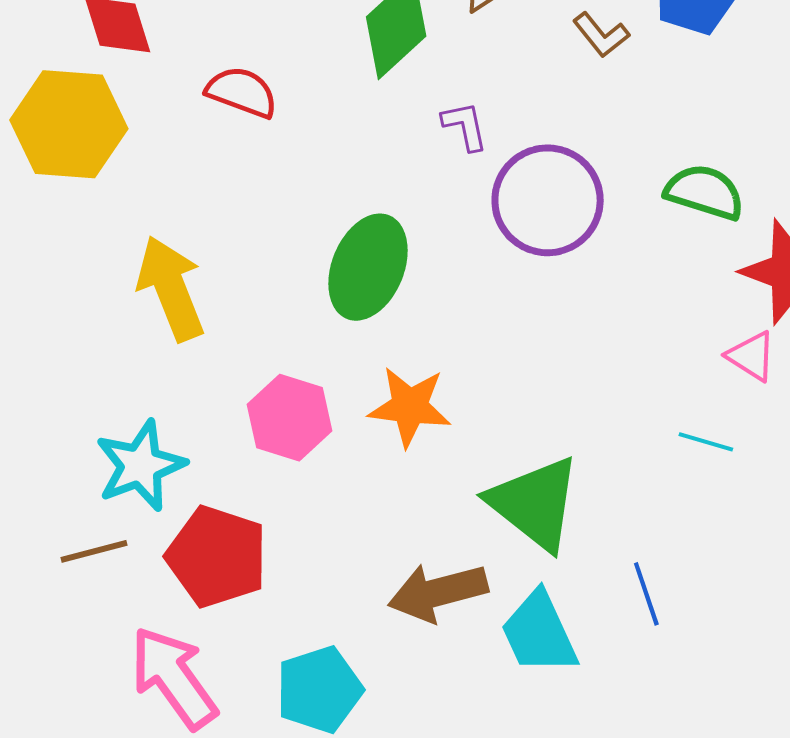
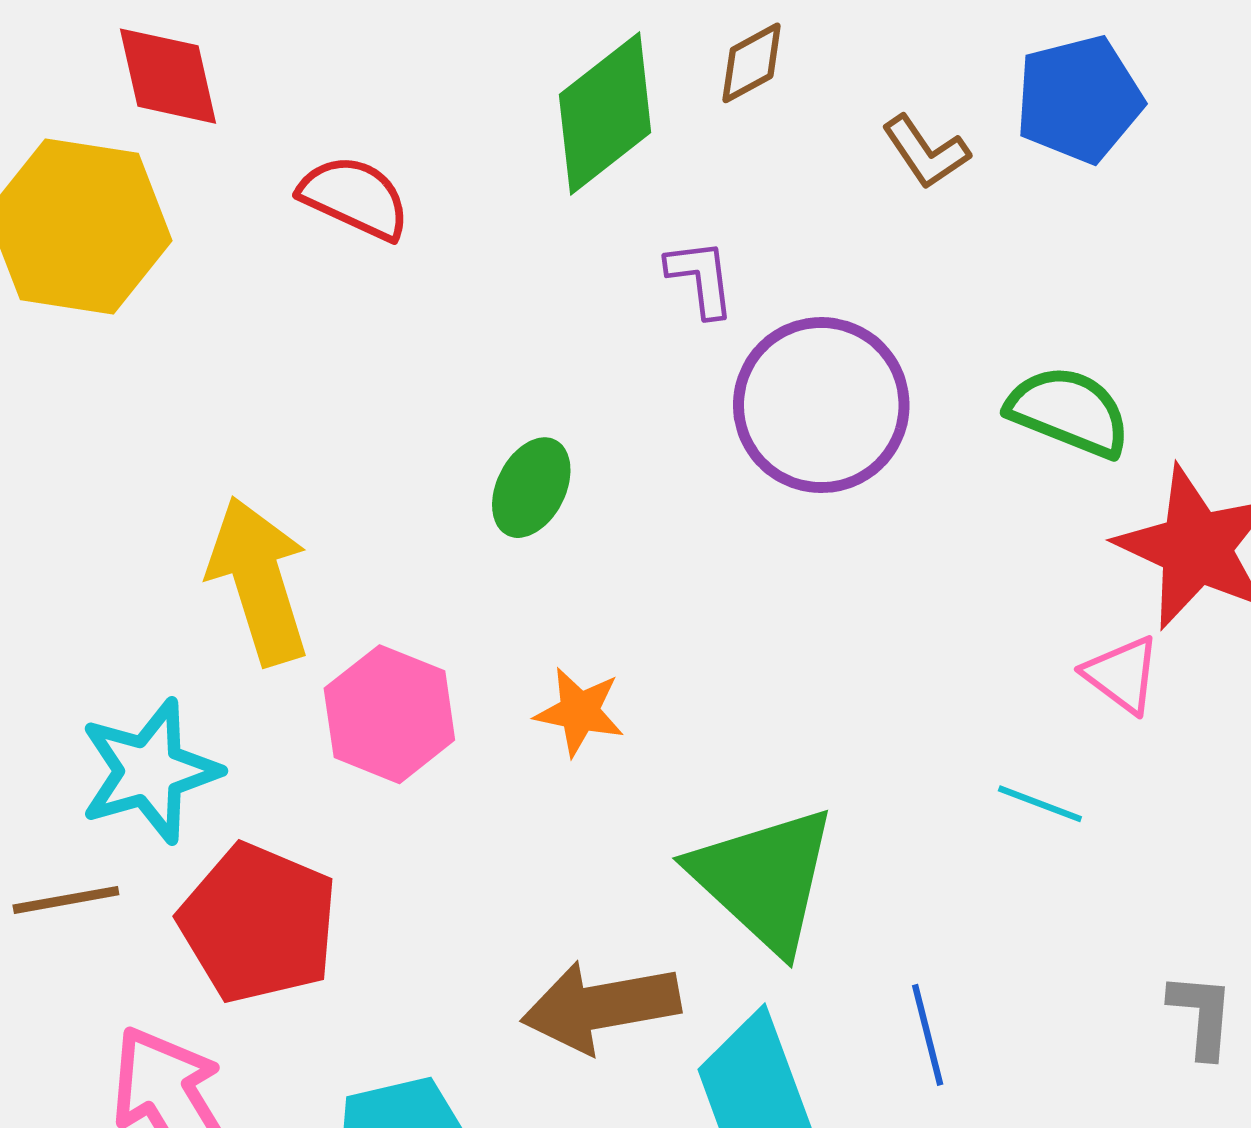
green ellipse: (368, 267) -> (531, 488), size x0.6
yellow arrow: (171, 288) -> (259, 581), moved
orange star: (410, 407) -> (579, 712), size x0.7

